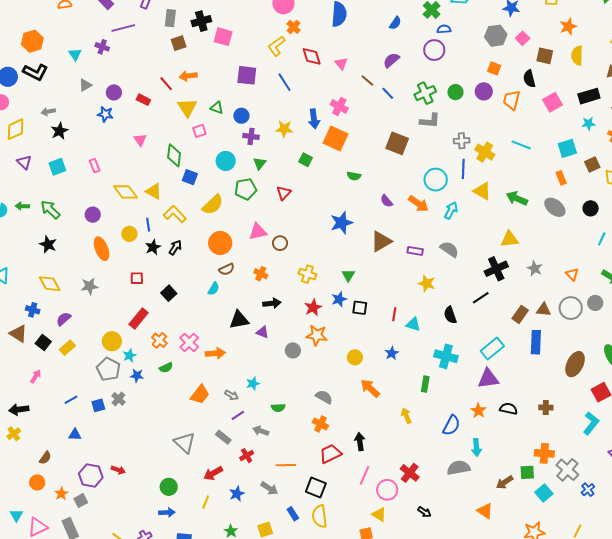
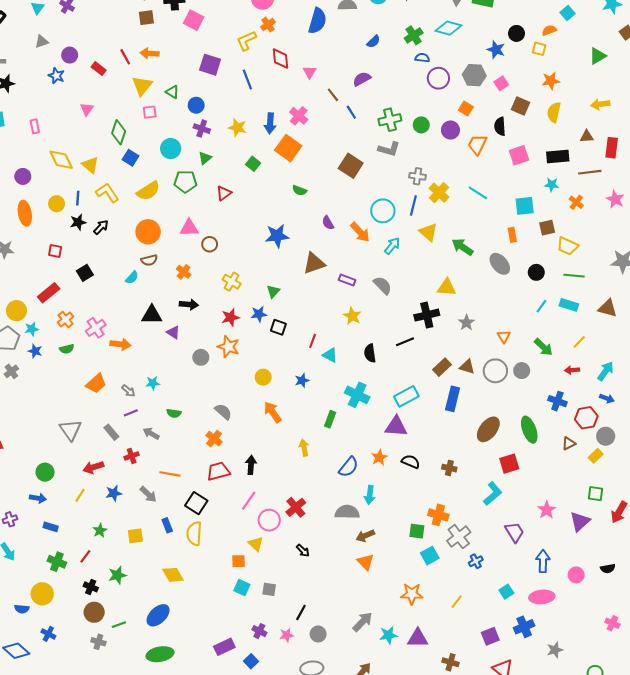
purple circle: (434, 50) -> (438, 78), moved
brown arrow: (505, 482) -> (365, 536), moved

